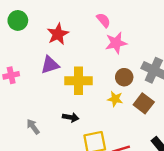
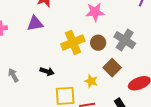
yellow cross: (79, 81) -> (73, 42), moved, turned -30
yellow star: (115, 99) -> (91, 81), moved

